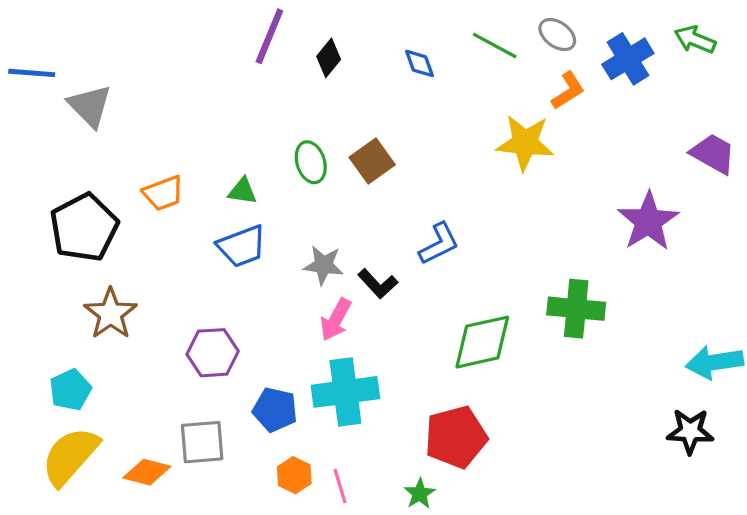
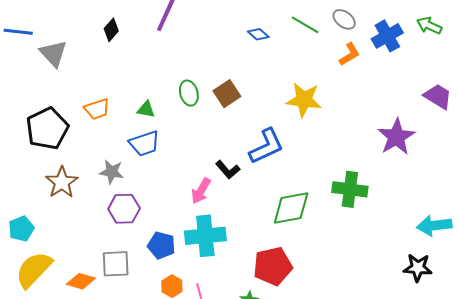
black diamond: (329, 58) -> (111, 30), moved
blue diamond: (419, 63) -> (258, 34), turned -30
yellow star: (525, 143) -> (304, 100), moved
blue L-shape: (439, 244) -> (266, 146), size x1.4
gray star: (323, 265) -> (112, 172), moved
cyan pentagon: (70, 390) -> (21, 229), moved

